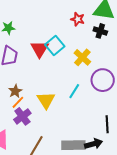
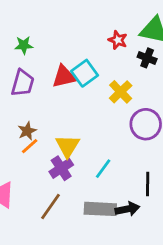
red triangle: (40, 49) -> (64, 76), turned 42
cyan line: (74, 91) -> (103, 169), moved
purple cross: (22, 116) -> (61, 168), moved

